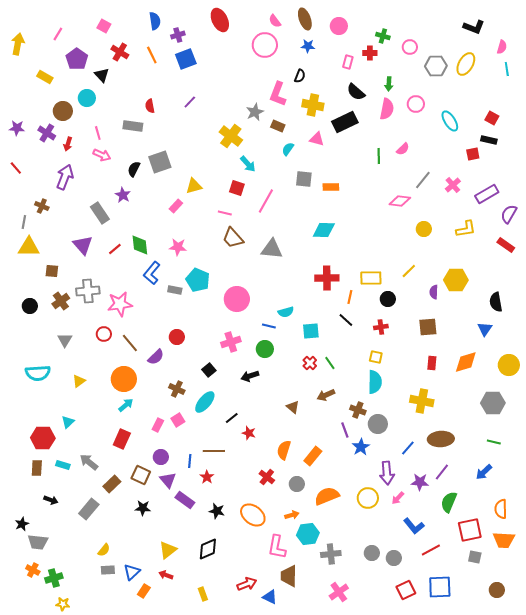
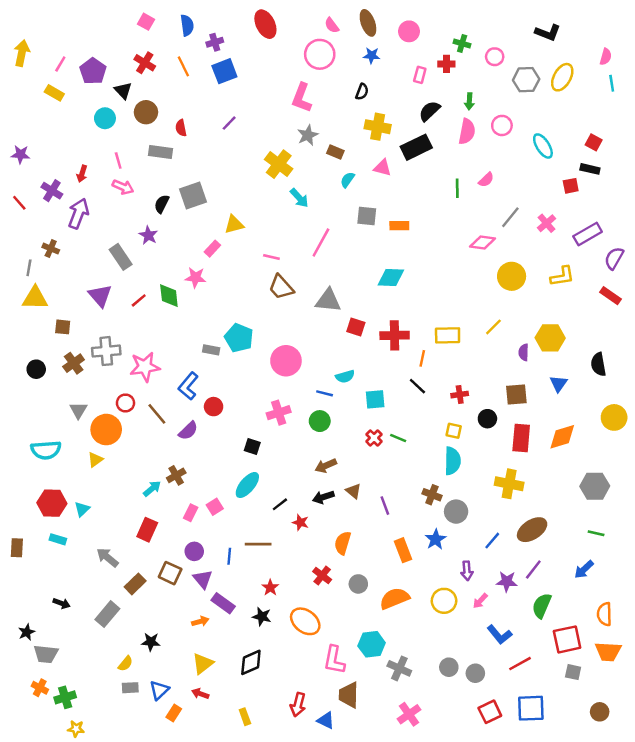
pink square: (104, 26) -> (146, 22), moved
black L-shape: (474, 27) -> (548, 33), moved
pink line: (58, 34) -> (60, 64), moved
black semicircle: (356, 92) -> (430, 111), turned 96
pink L-shape: (278, 94) -> (302, 98), moved
brown circle: (63, 111) -> (146, 112), moved
purple cross: (47, 133) -> (52, 191), moved
red square: (237, 188) -> (356, 327), moved
yellow circle: (424, 229) -> (512, 276), size x1.5
pink star: (178, 247) -> (195, 277), moved
blue L-shape: (152, 273) -> (188, 386), moved
black circle: (388, 299) -> (487, 419), moved
blue triangle: (485, 329) -> (559, 384), moved
green line: (330, 363) -> (398, 438), turned -32
red rectangle: (432, 363) -> (521, 438), size x1.6
yellow circle: (509, 365) -> (614, 417), moved
black square: (209, 370) -> (252, 446), turned -32
black arrow: (250, 376) -> (323, 497), moved
orange circle: (124, 379) -> (106, 430), moved
brown cross: (177, 389) -> (176, 475), moved, turned 35
brown arrow: (326, 395) -> (326, 466), moved
purple line: (345, 430) -> (385, 506), moved
red hexagon: (43, 438) -> (52, 503), moved
brown ellipse: (441, 439) -> (532, 530), turned -30
orange rectangle: (313, 456) -> (403, 550), moved, turned -60
cyan rectangle: (63, 465) -> (58, 539), moved
brown rectangle: (37, 468) -> (17, 548), moved
purple arrow: (387, 473) -> (467, 571), size x0.7
red star: (207, 477) -> (270, 588), moved
black star: (143, 508) -> (151, 642), moved
orange arrow: (292, 515) -> (200, 621), moved
gray cross: (331, 554) -> (399, 668), turned 30
red arrow: (247, 584) -> (298, 705), turned 126

